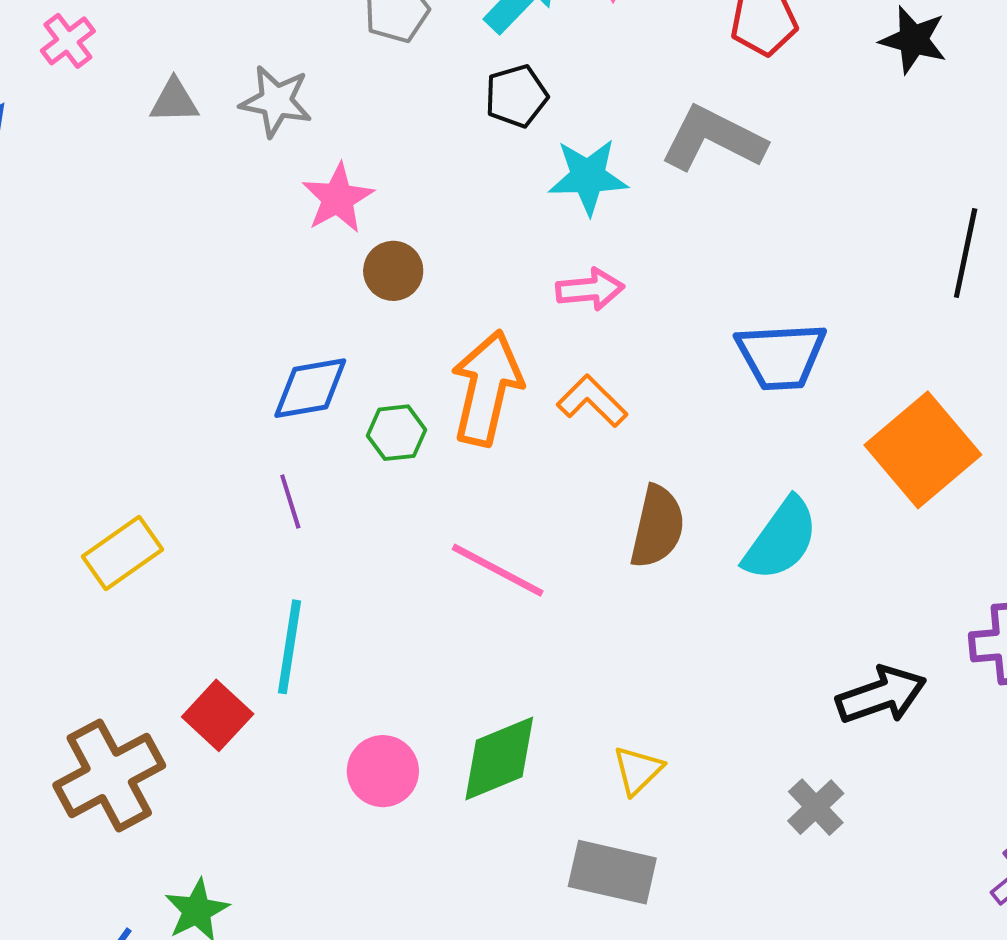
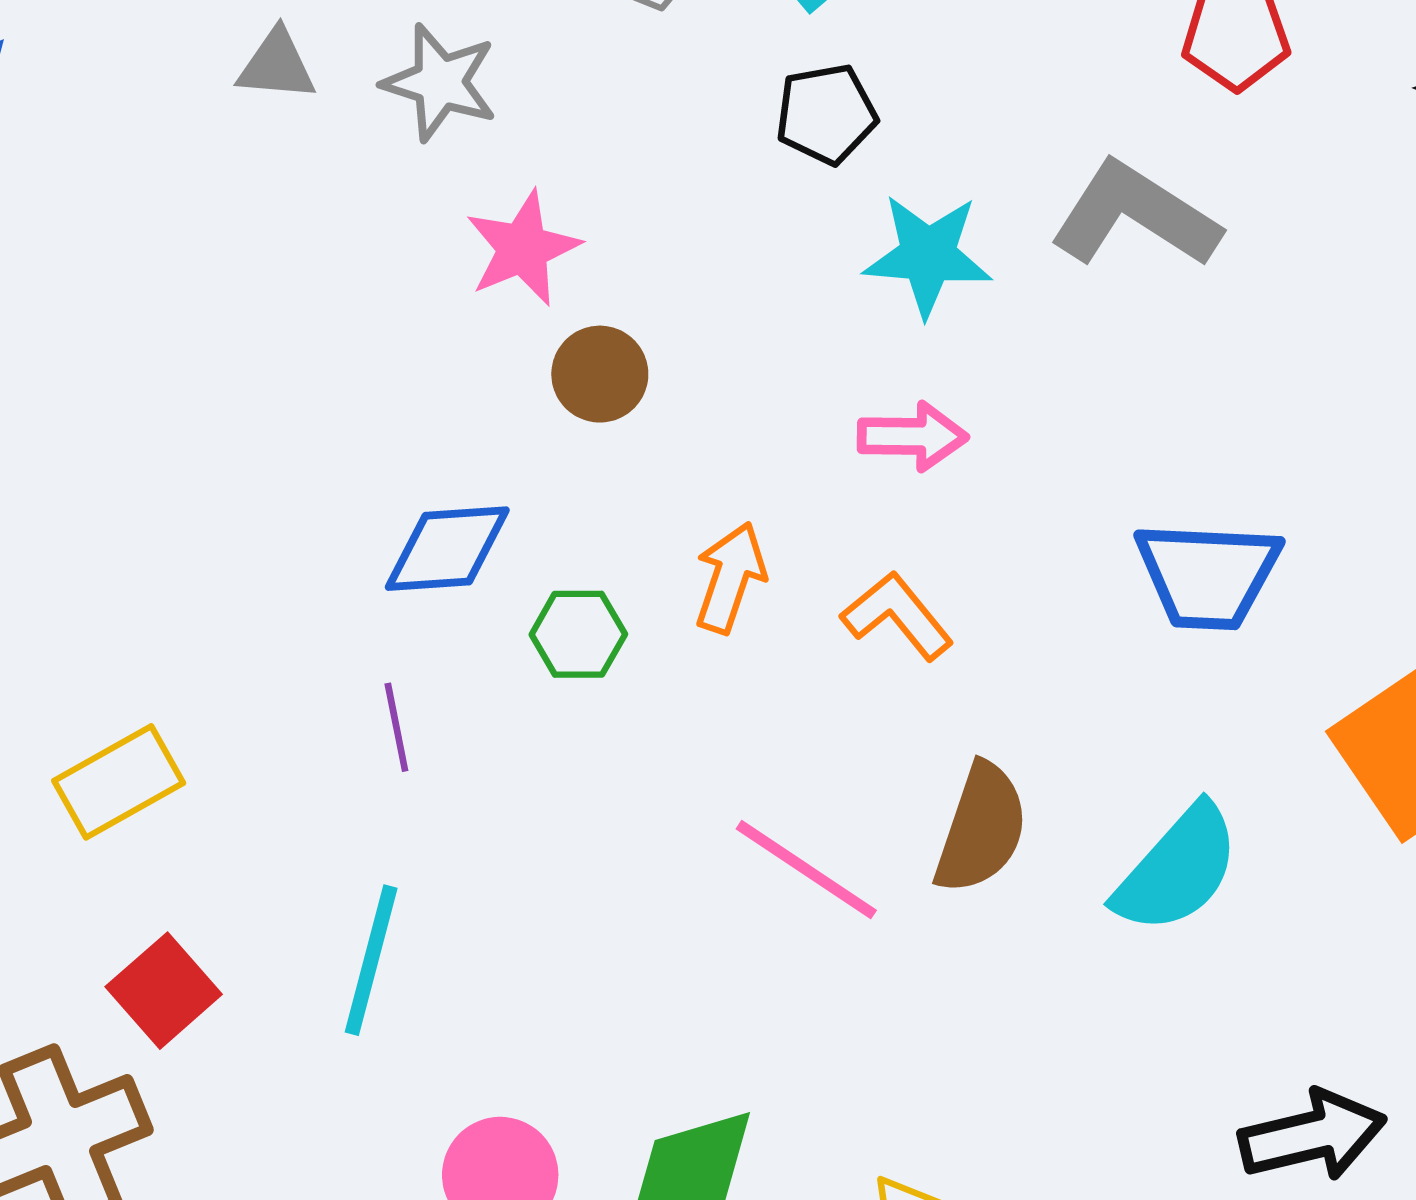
orange arrow: (487, 388) -> (730, 578), size x0.6
pink line: (498, 570) -> (806, 870), moved
red square: (218, 715) -> (164, 991), moved

